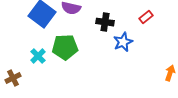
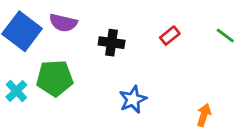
blue star: (123, 42) -> (133, 99), moved

